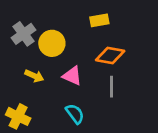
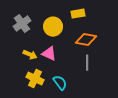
yellow circle: (52, 43) -> (53, 27), moved
pink triangle: (72, 76) -> (49, 54), moved
yellow cross: (18, 116) -> (35, 79), moved

